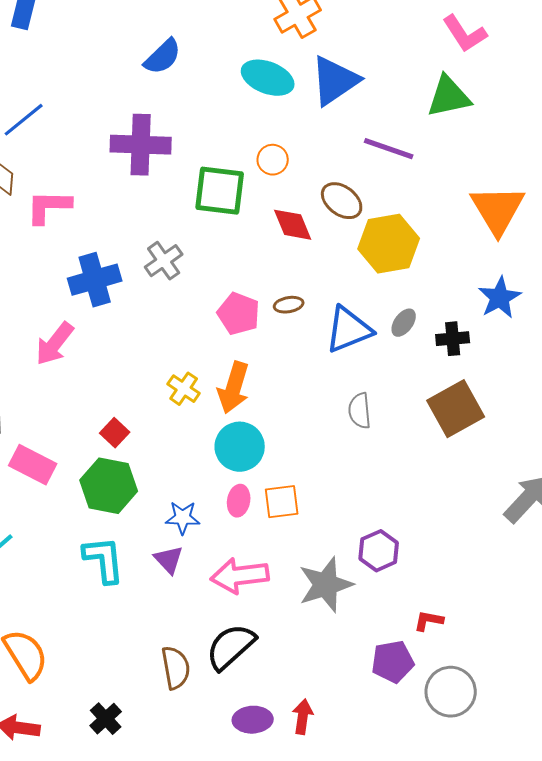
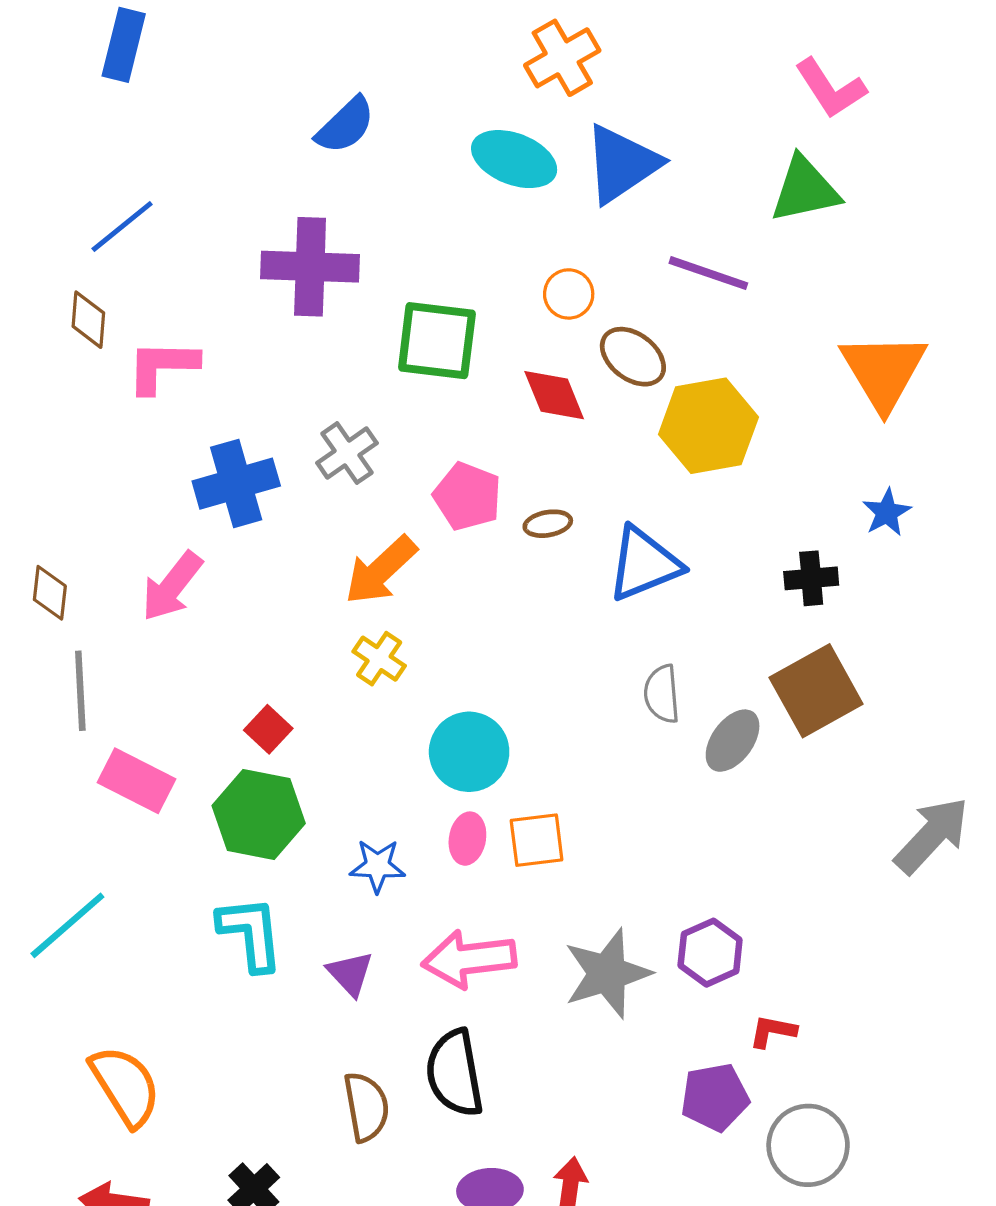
orange circle: (273, 160) -> (569, 294), moved
blue star: (500, 298) -> (887, 512), size x0.7
pink pentagon: (239, 314) -> (467, 496), moved
gray ellipse: (404, 323) -> (733, 741), moved, size x1.4
orange arrow: (234, 388) -> (381, 570), moved, turned 30
purple hexagon: (379, 551) -> (710, 953), moved
purple triangle: (169, 560) -> (350, 973), moved
black semicircle: (231, 647) -> (455, 1073), turned -58

